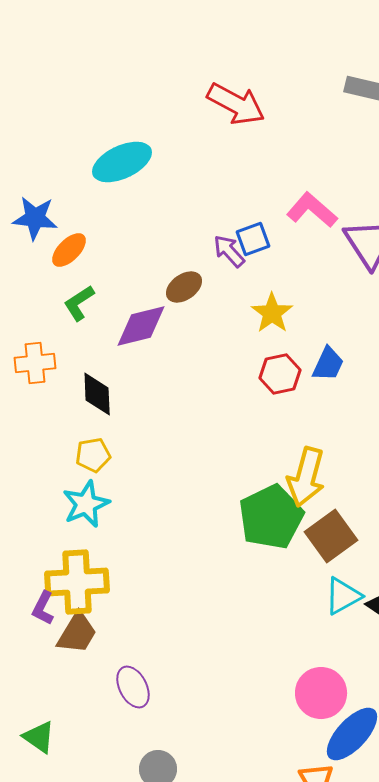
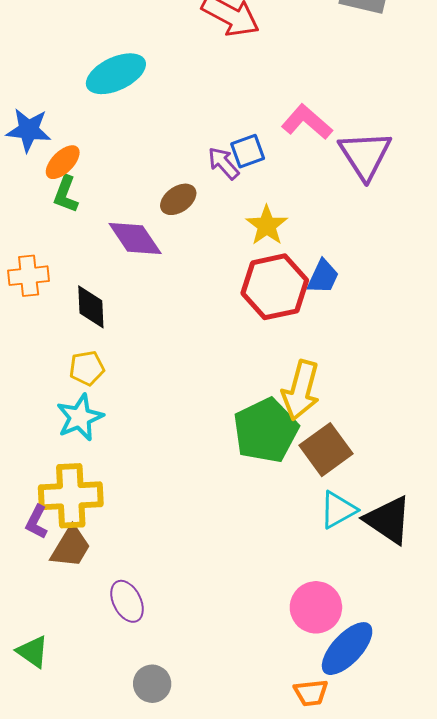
green L-shape: (79, 303) -> (66, 194), moved, turned -36
purple diamond: (141, 326) -> (135, 239), turned 70
red hexagon: (280, 374) -> (275, 287), size x1.6

